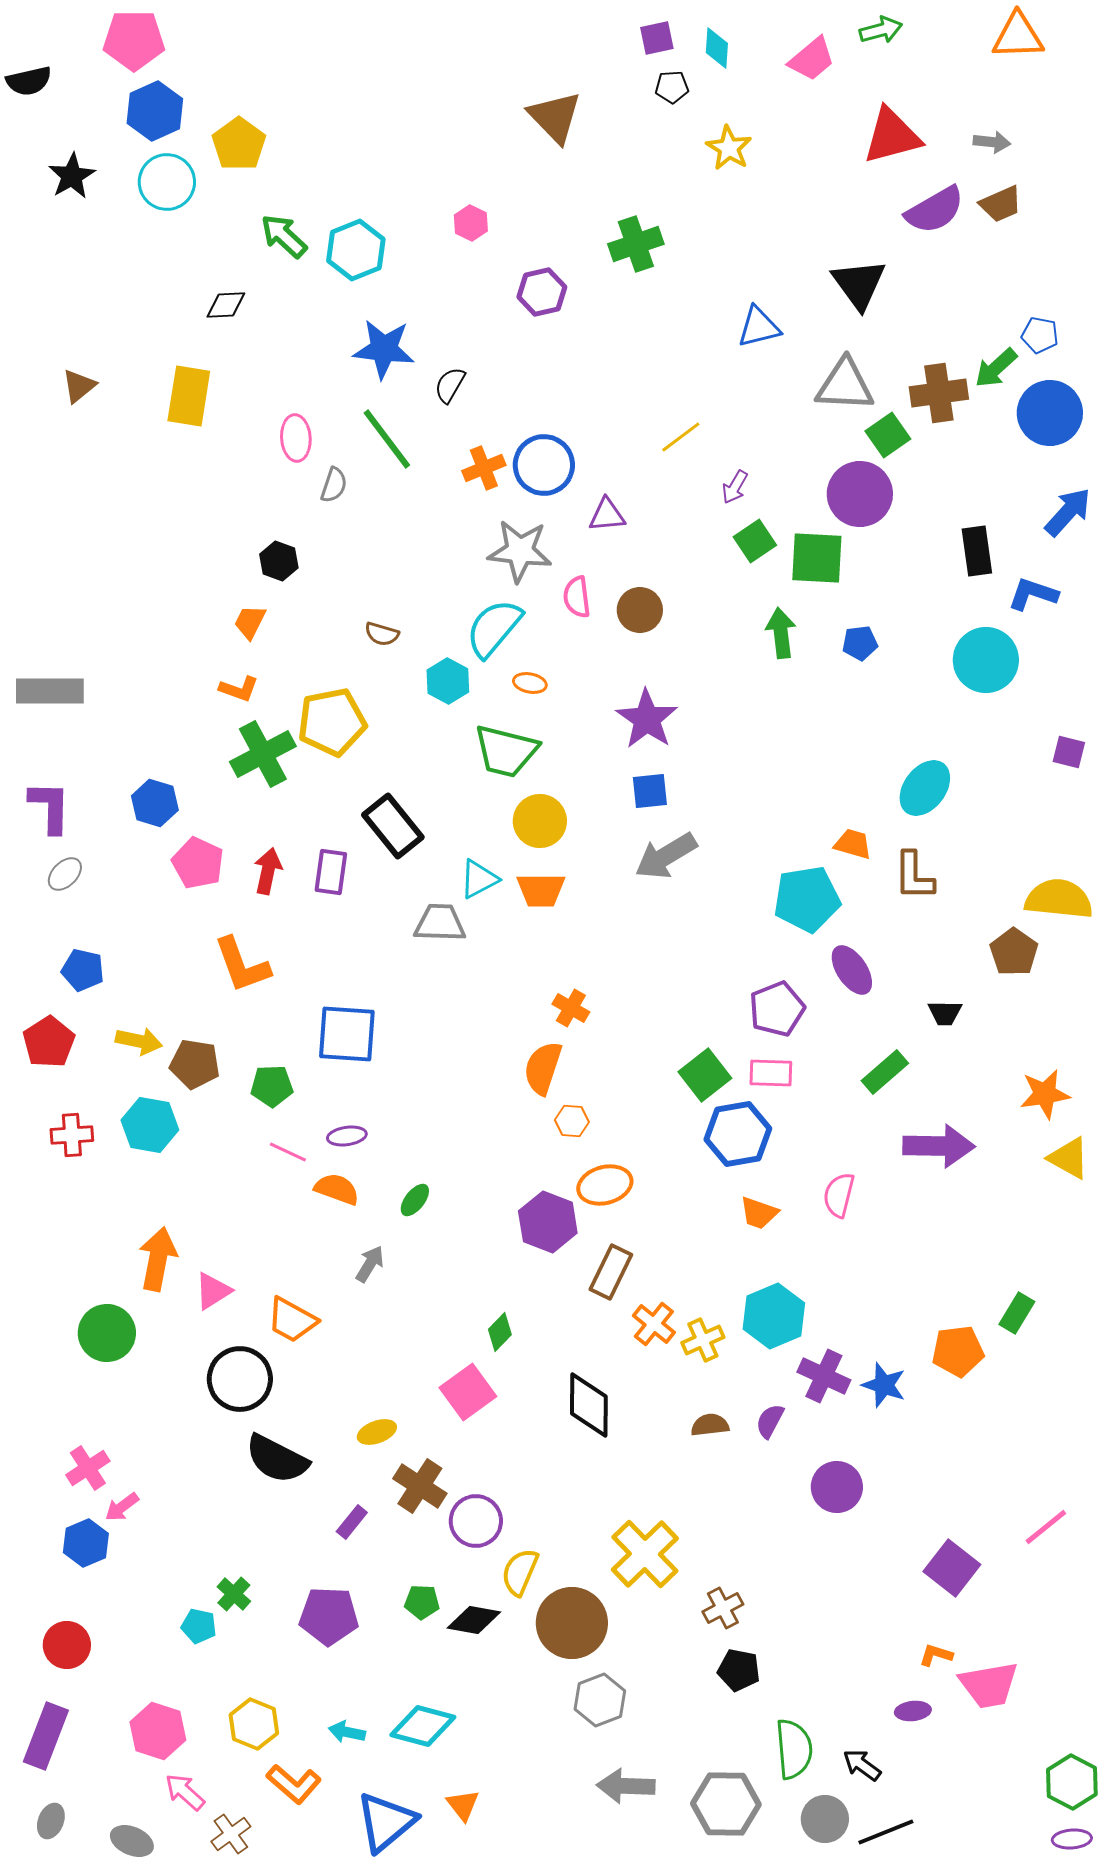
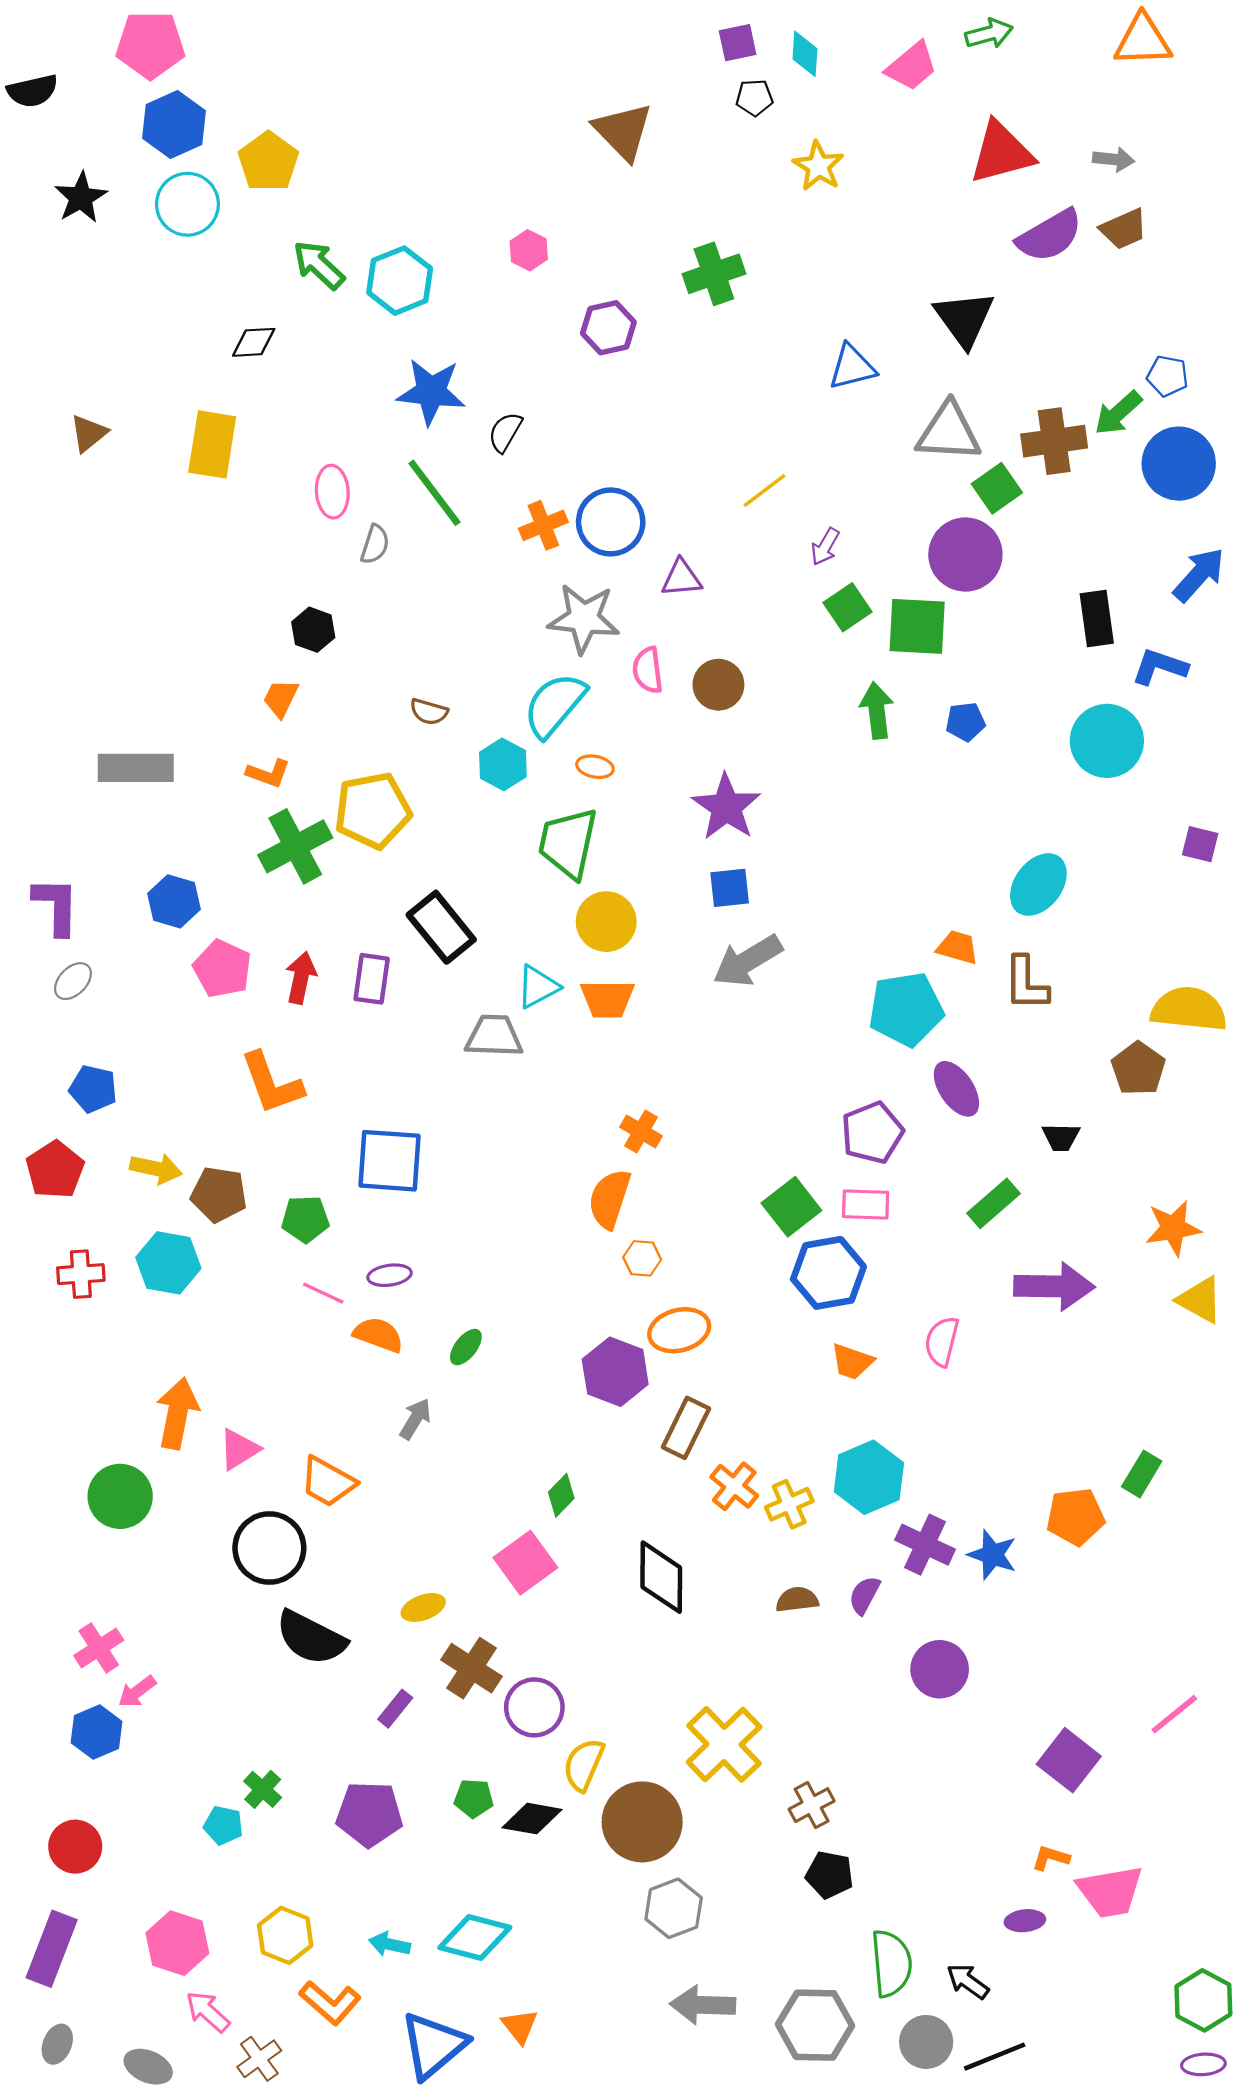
gray rectangle: (50, 691) -> (136, 768), moved
green trapezoid: (506, 751) -> (568, 843), turned 88

